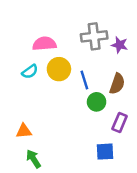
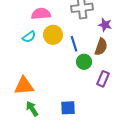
purple star: (120, 45) -> (105, 25), moved
orange triangle: (24, 131) -> (24, 86), size x1.5
blue square: (105, 152) -> (68, 108), moved

